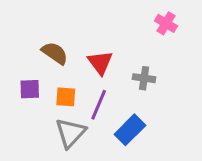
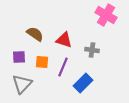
pink cross: (166, 23) -> (106, 15), size x1.5
red triangle: (100, 62) -> (64, 40), turned -36
gray triangle: (70, 133) -> (22, 84), moved

